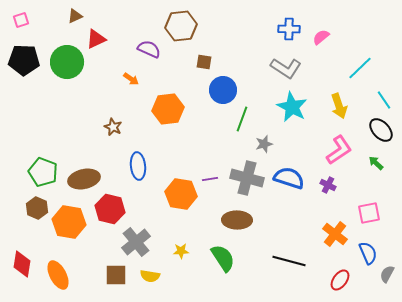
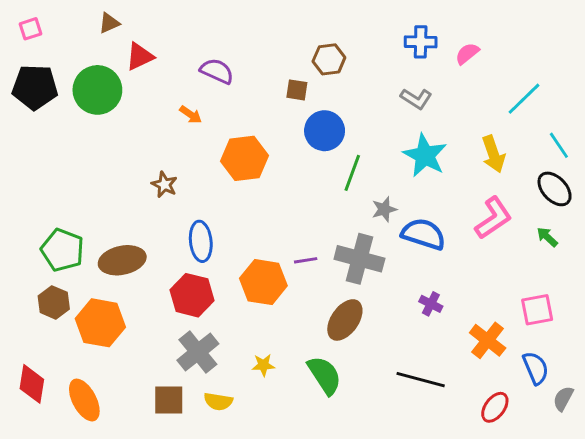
brown hexagon: (181, 26) -> (329, 59), moved, size x0.7
gray L-shape: (286, 68) -> (416, 99), size x0.7
blue semicircle: (289, 178) -> (424, 234), moved
purple cross: (328, 185) -> (431, 304), moved
red hexagon: (110, 209) -> (192, 295), moved
brown ellipse: (237, 220) -> (345, 320), turned -56

